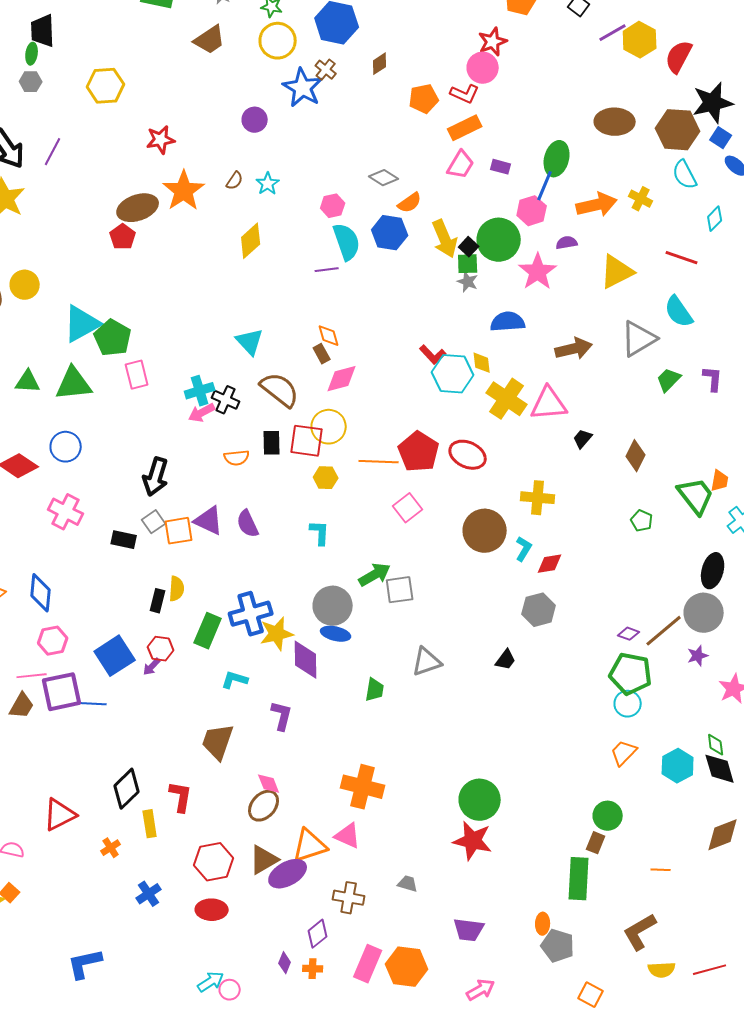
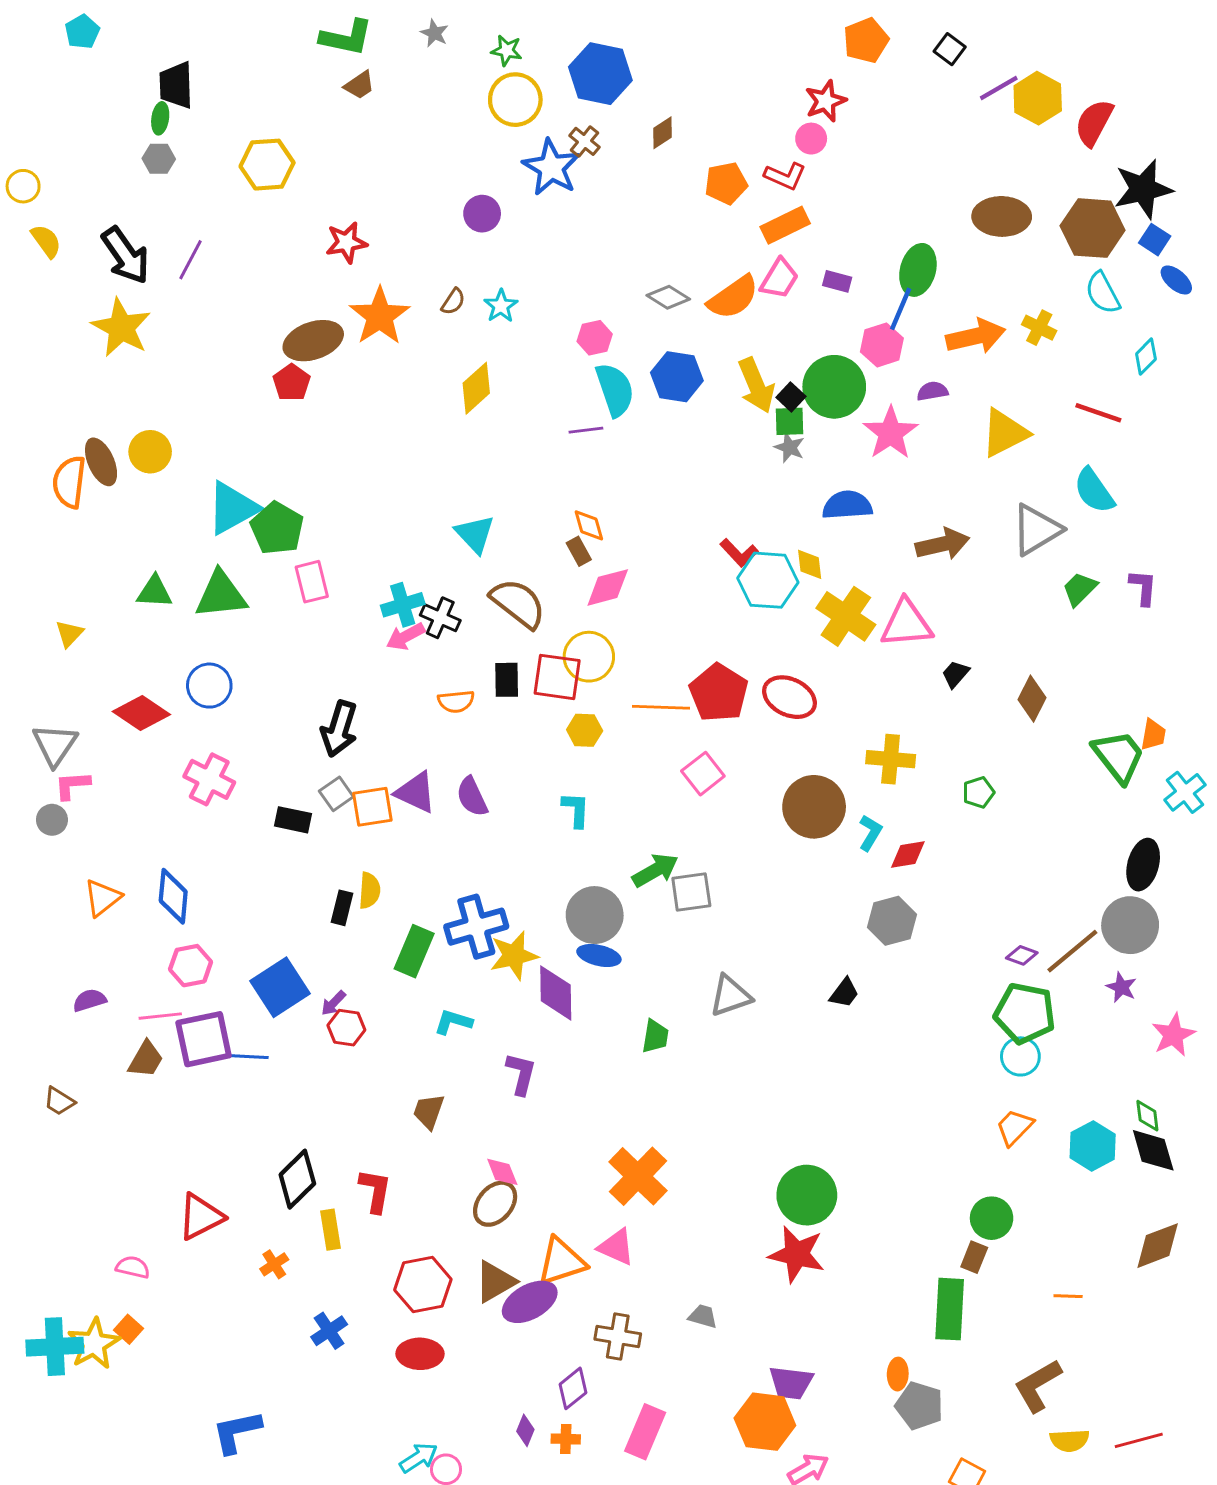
brown trapezoid: (210, 40) -> (359, 85), moved, size x0.7
pink circle: (483, 68) -> (811, 139), size x0.7
orange semicircle: (410, 203) -> (733, 297), moved, size x1.5
green pentagon: (642, 521) -> (979, 792), moved, turned 30
red hexagon: (161, 649) -> (346, 1028), moved
purple star: (698, 656) -> (1121, 987), turned -30
brown trapezoid: (218, 742) -> (429, 1111), size x0.7
orange cross: (363, 787) -> (638, 1176), turned 30
orange hexagon: (407, 967) -> (765, 1422), moved

